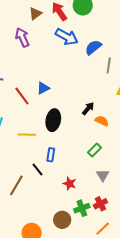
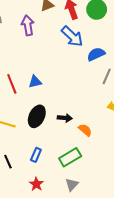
black arrow: (88, 109) -> (65, 118), moved, turned 40
green rectangle: (94, 150) -> (70, 157), size x1.5
blue rectangle: (51, 155) -> (36, 155), moved

